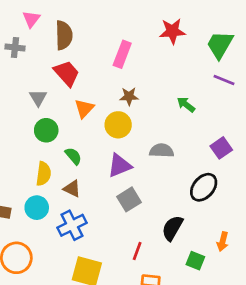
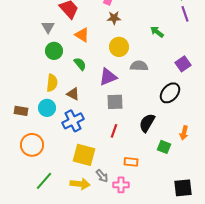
purple line: (224, 80) -> (185, 14), turned 49
brown star: (129, 96) -> (114, 18), moved
orange triangle: (84, 109) -> (82, 35), turned -42
yellow circle: (118, 125) -> (119, 47), moved
green semicircle: (73, 156) -> (80, 64), moved
gray square: (129, 199) -> (115, 102), turned 30
red line: (137, 251) -> (114, 131), moved

